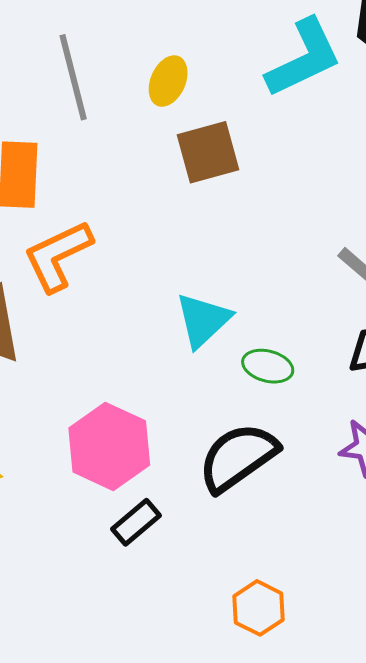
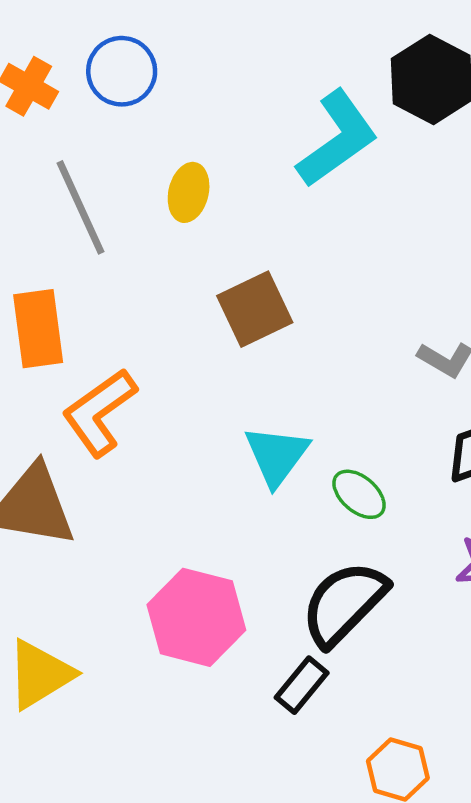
brown square: (208, 152) -> (255, 309), moved
green ellipse: (268, 366) -> (359, 494), turned 36
black rectangle: (136, 522) -> (302, 685), moved

